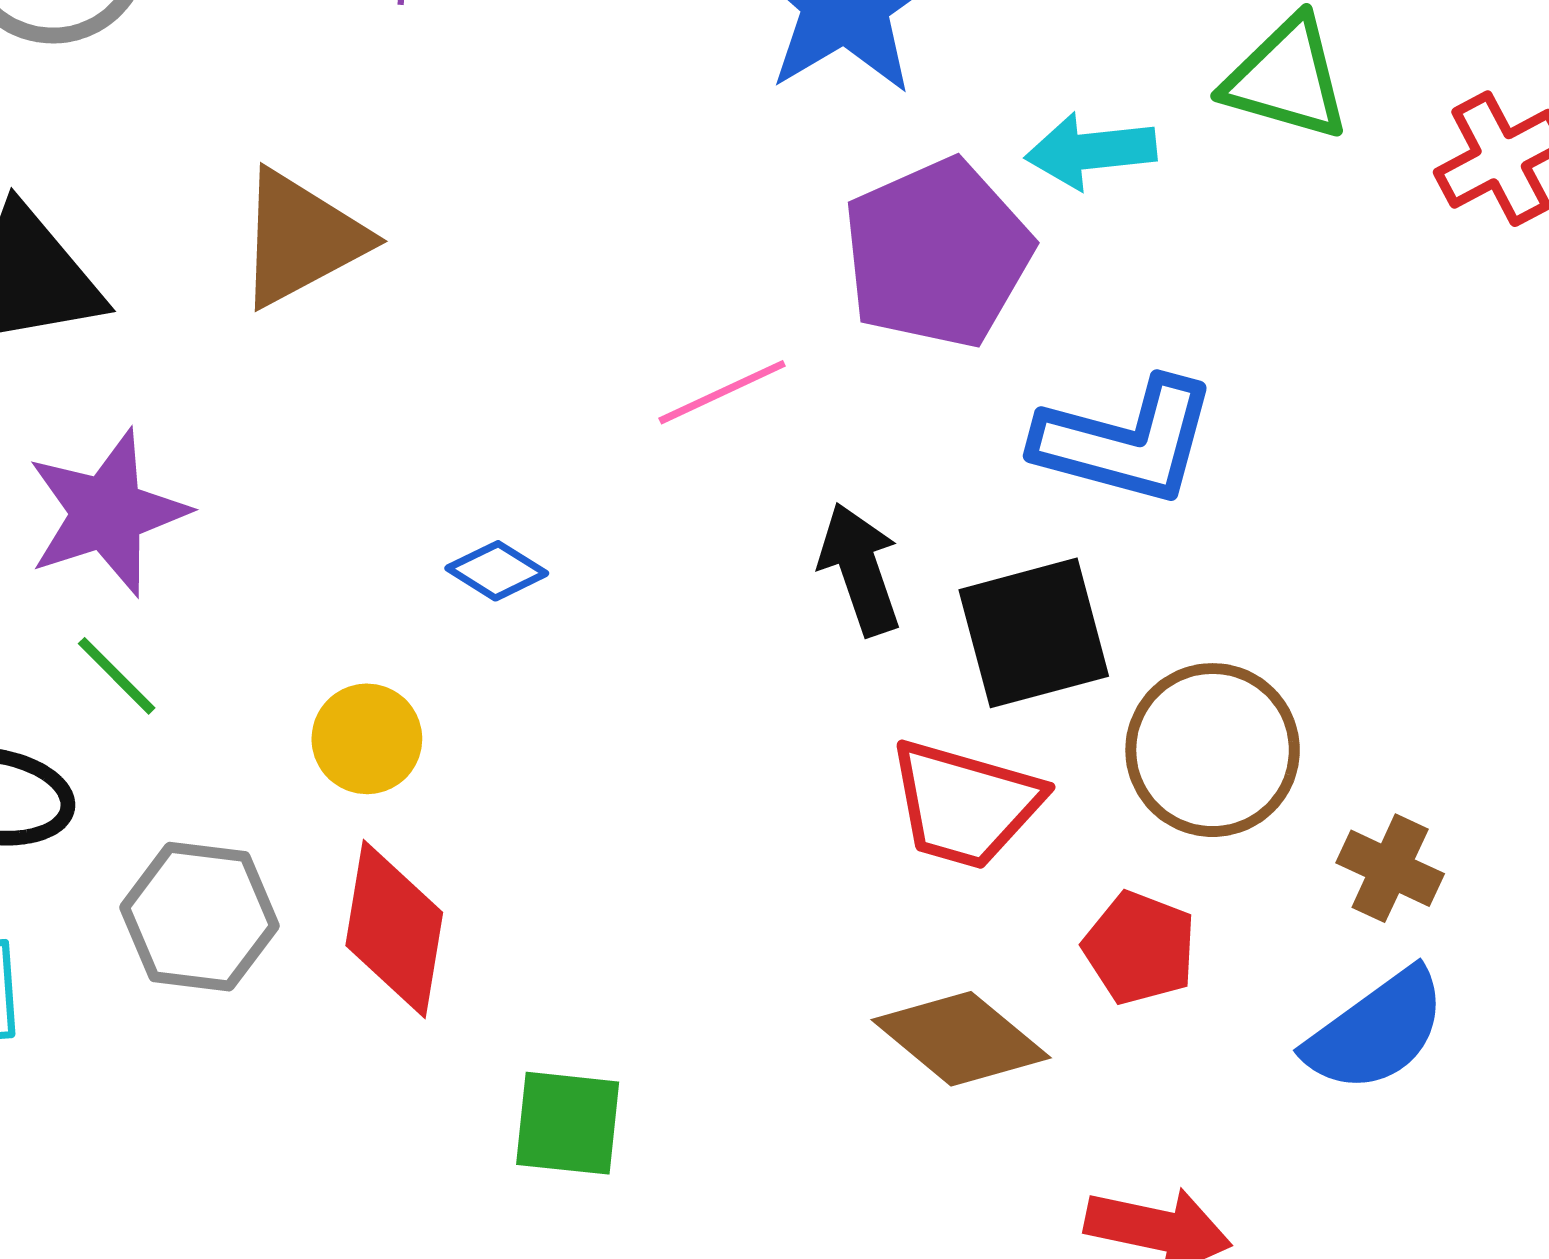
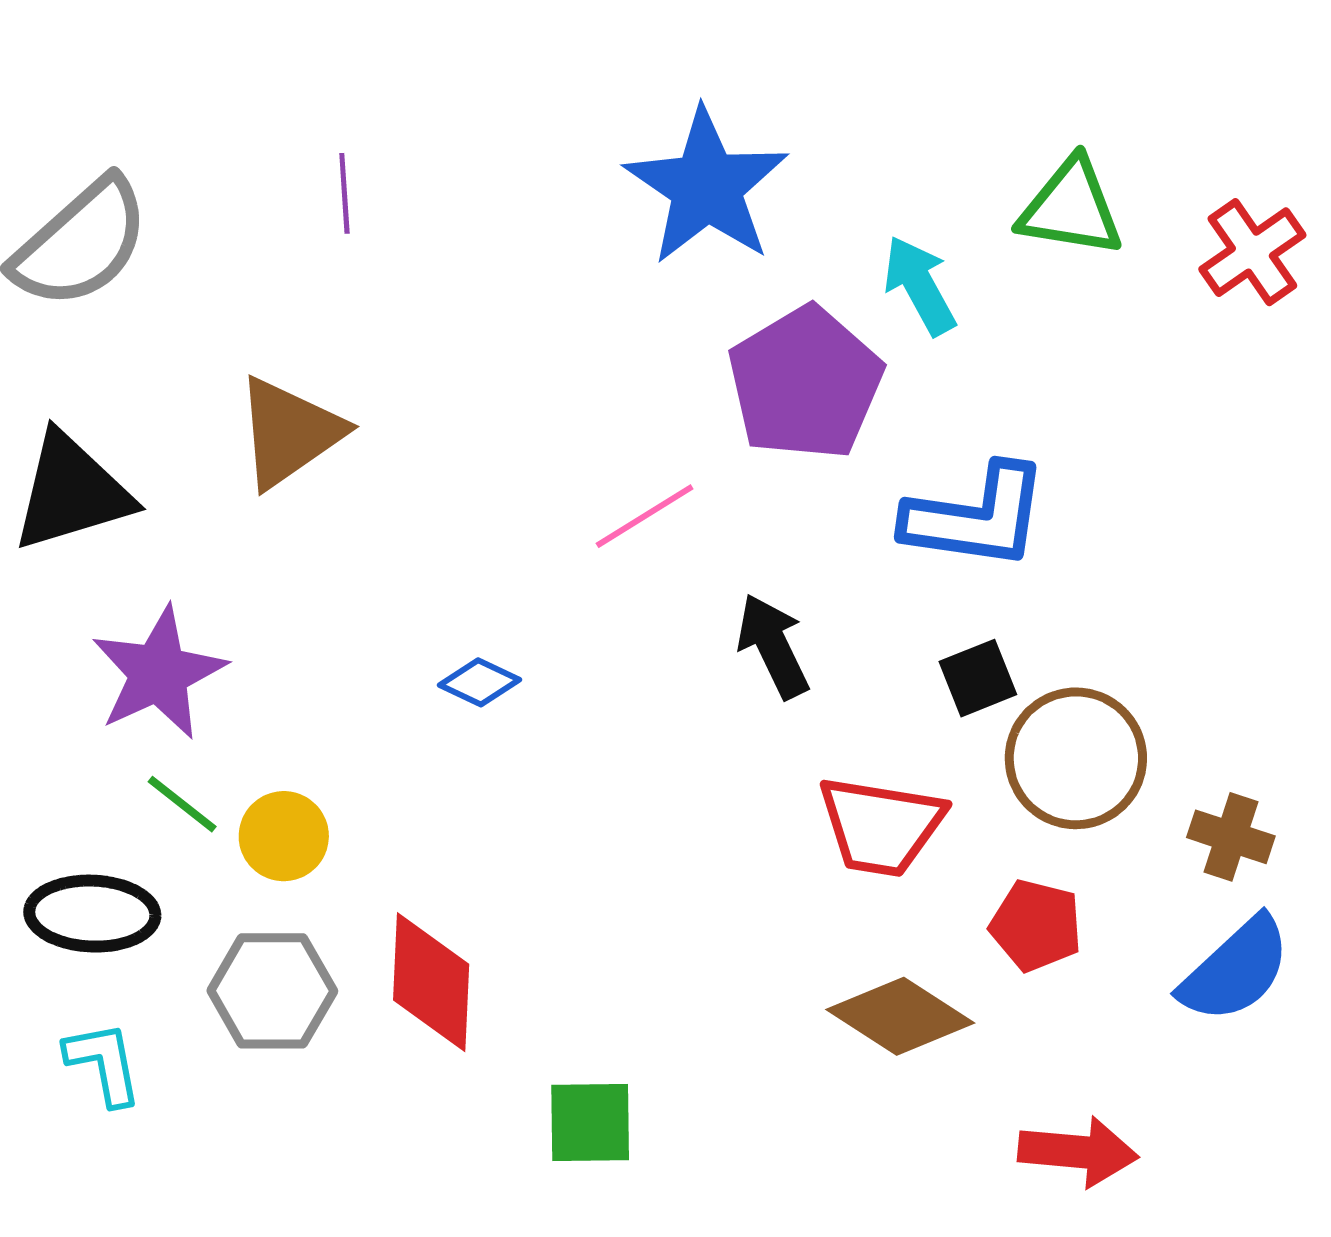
cyan arrow: (1091, 151) -> (920, 285), turned 74
black square: (1034, 633) -> (978, 678), moved, size x0.6
yellow circle: (367, 739) -> (284, 836), moved

